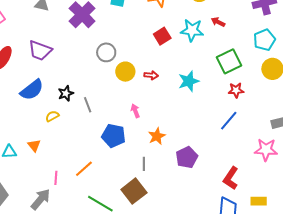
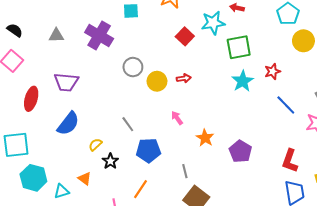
green square: (229, 61) -> (239, 47), moved, turned 30
cyan star: (189, 81) -> (243, 81), moved
black star: (66, 93) -> (110, 161), moved
blue line: (229, 121) -> (286, 105), moved, turned -70
blue pentagon: (114, 136) -> (148, 150), moved
gray line: (144, 164) -> (185, 171), moved

